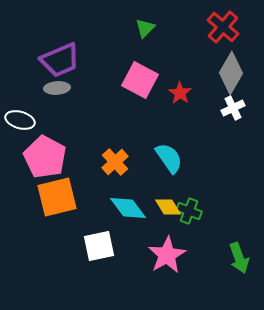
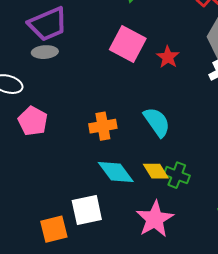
pink pentagon: (45, 157) -> (33, 121), size x0.7
orange cross: (115, 162) -> (103, 126), turned 32
orange square: (57, 197) -> (54, 229), moved, size x0.7

